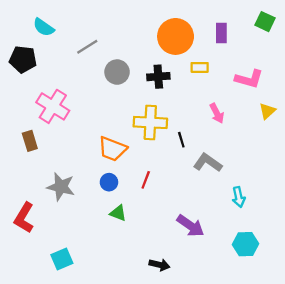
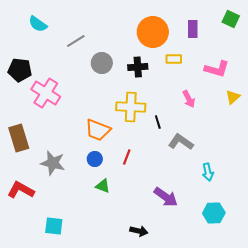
black pentagon: (23, 59) -> (20, 70), moved
brown rectangle: (30, 141) -> (19, 138), moved, size x1.5
red L-shape: (24, 218) -> (21, 190), turned 88
cyan square: (62, 259) -> (54, 226), turned 30

